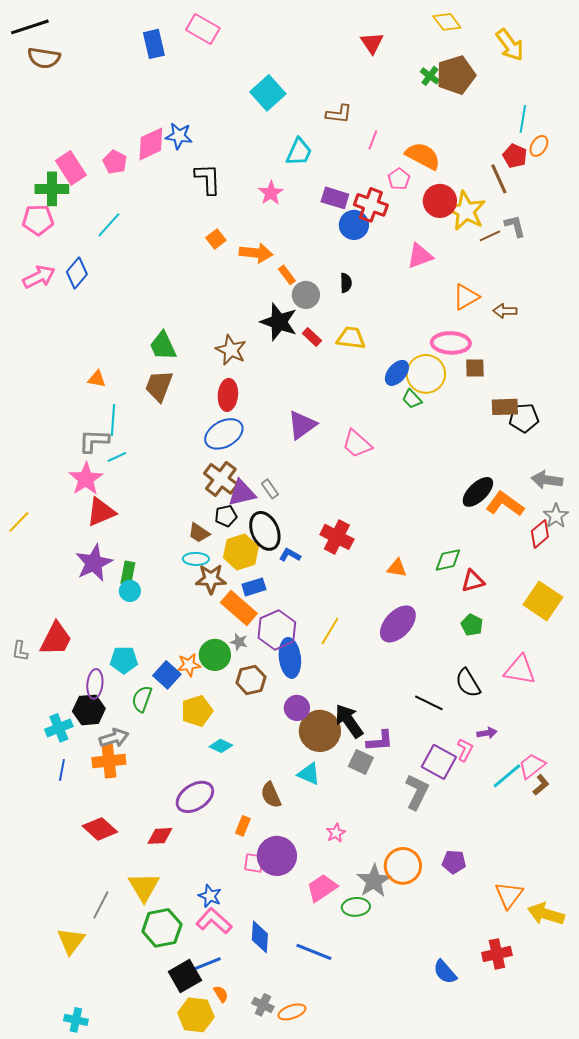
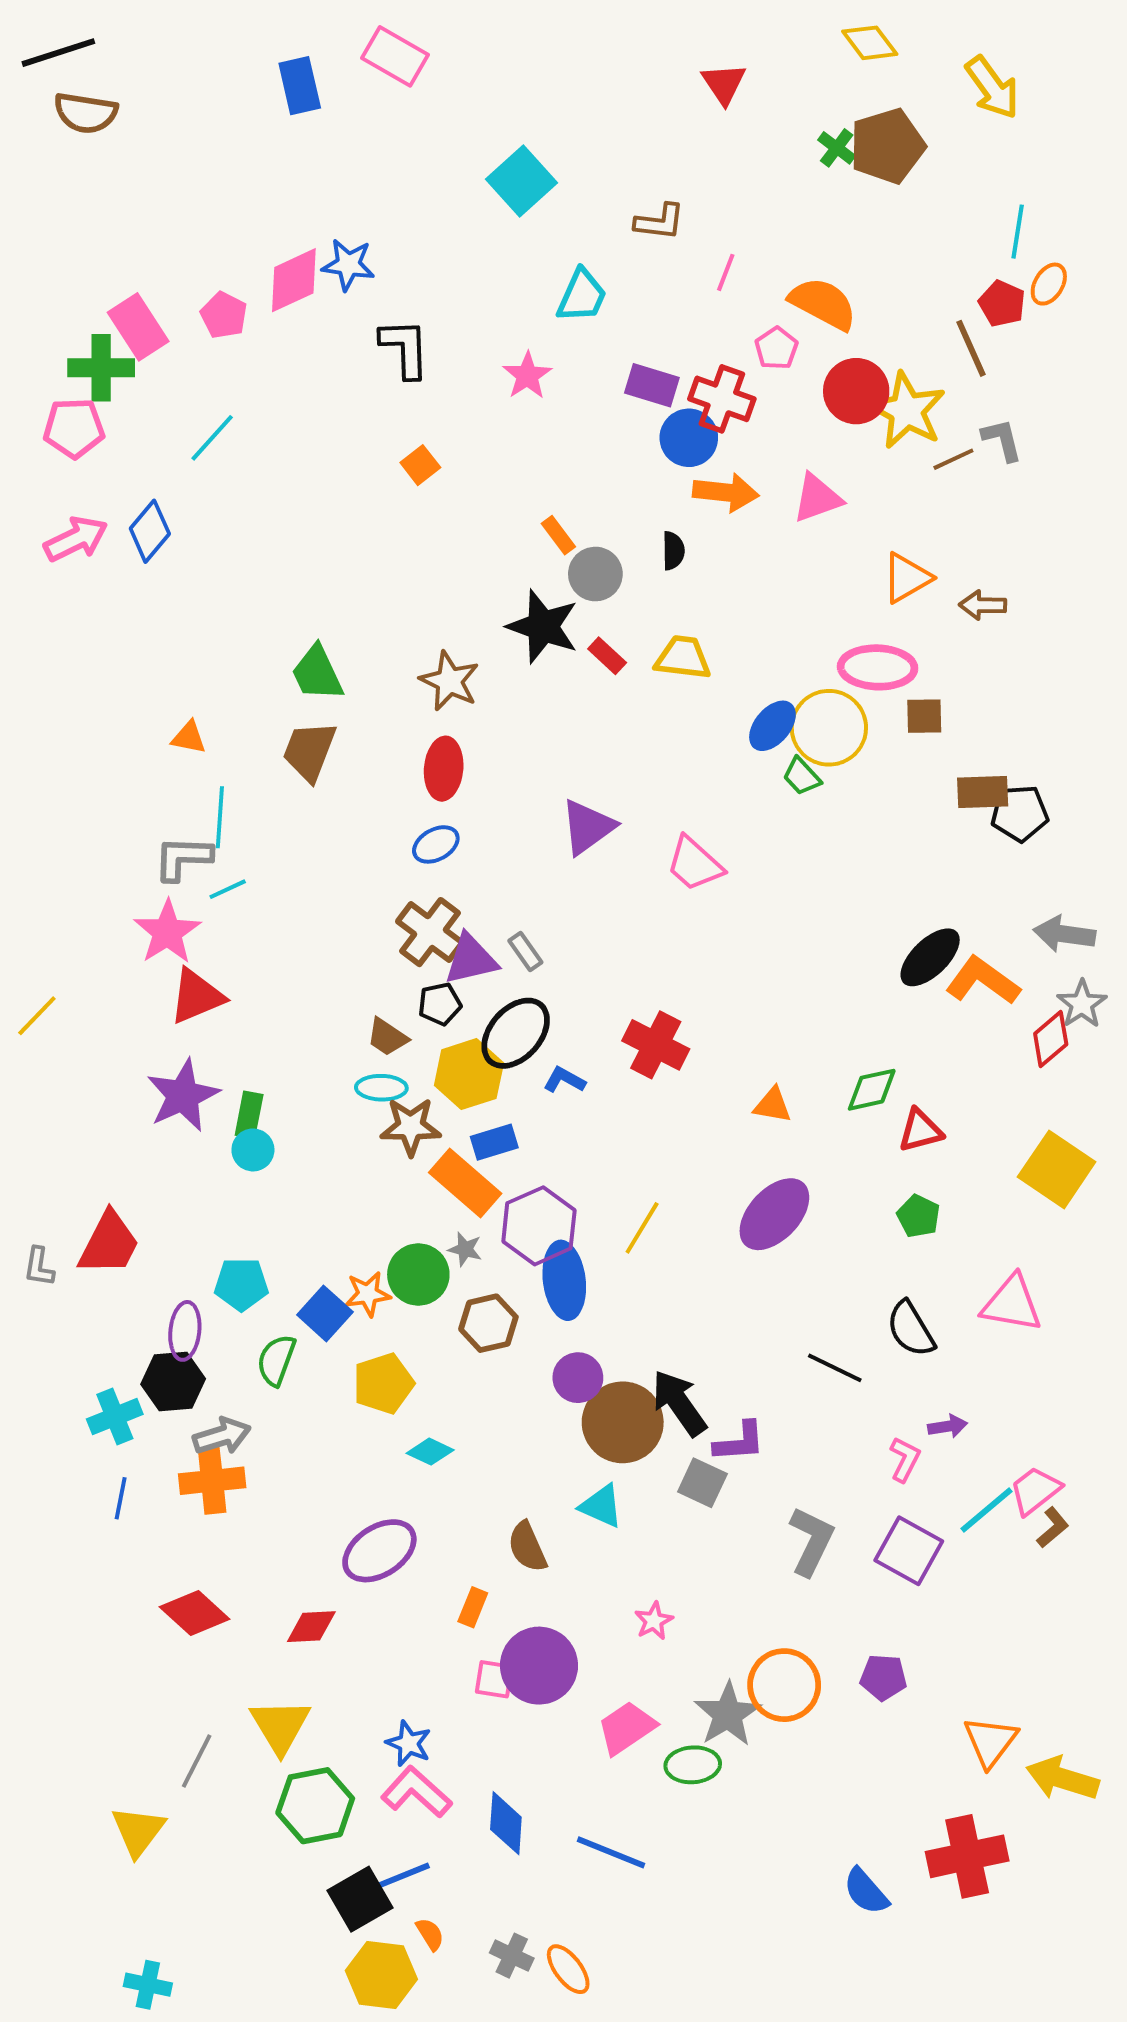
orange arrow: (256, 253) -> (726, 492), moved
blue ellipse: (224, 434) -> (436, 844), size x0.6
black ellipse: (265, 531) -> (516, 1033), turned 66
purple square: (439, 762) -> (909, 1551), moved
red cross: (497, 954) -> (967, 1856), size x1.4
orange ellipse: (292, 1012) -> (568, 1969), turned 72

